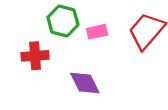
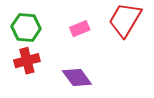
green hexagon: (63, 21) -> (26, 27), moved

